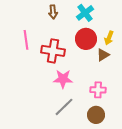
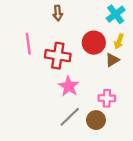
cyan cross: (85, 13) -> (116, 14), moved
pink star: (63, 79) -> (69, 86), turned 30
brown circle: (96, 115) -> (96, 120), moved

